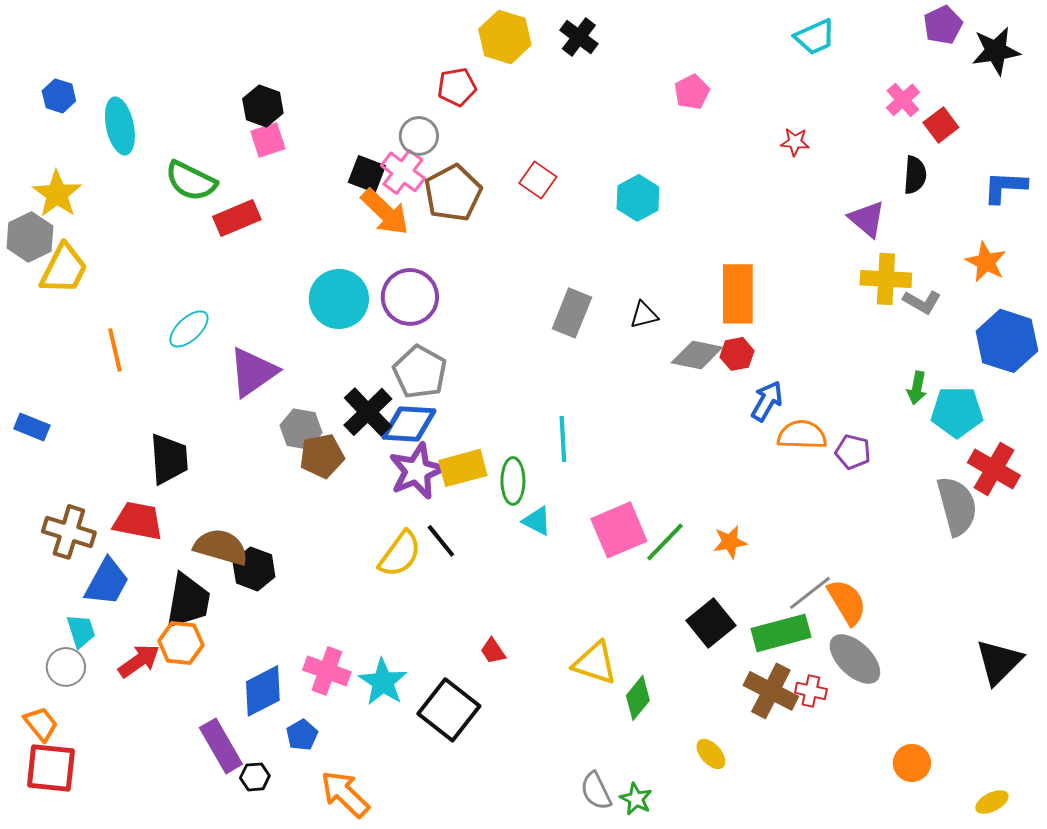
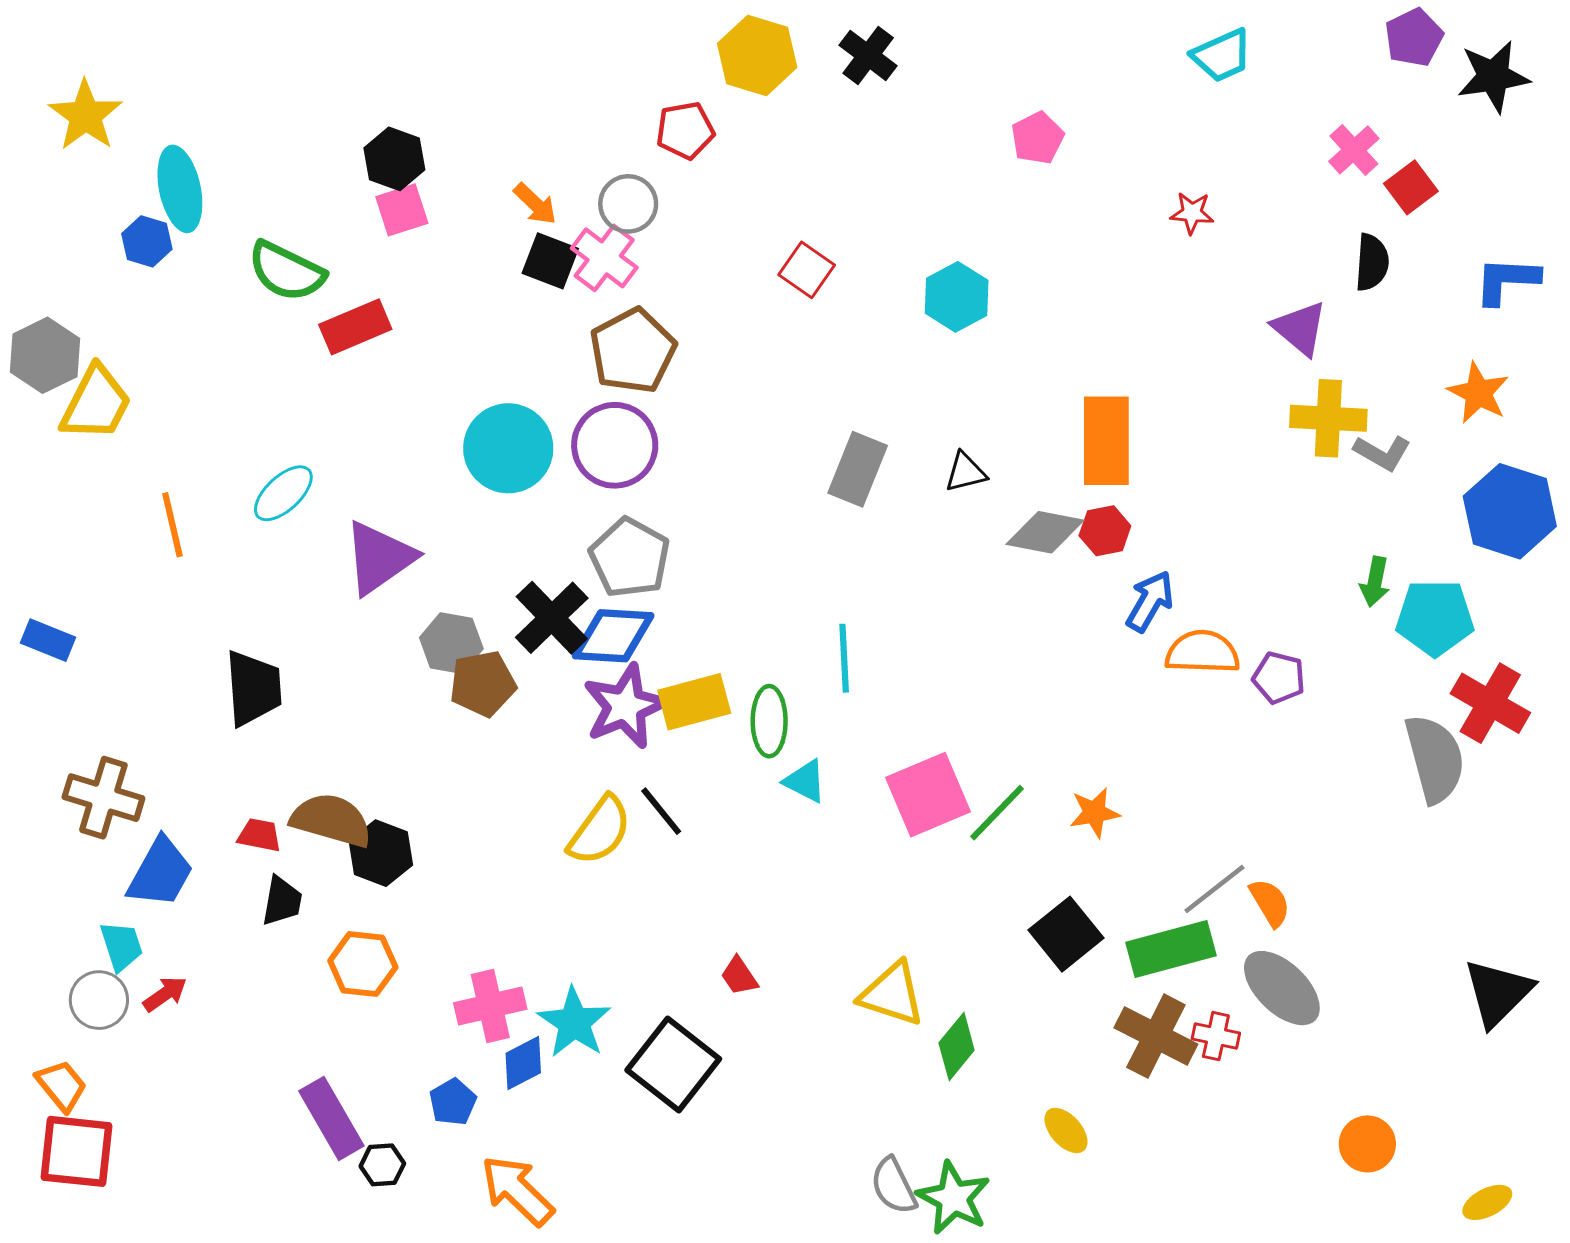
blue hexagon: (59, 96) -> (147, 241), moved
brown pentagon: (453, 193) -> (633, 351), moved
yellow star: (57, 194) -> (85, 115), moved
orange arrow: (385, 212) -> (535, 204), moved, size x0.6
red trapezoid: (138, 521) -> (259, 835), moved, size x0.6
black trapezoid: (188, 601) -> (282, 901), size x0.6
orange semicircle: (847, 602) -> (1270, 903), size x0.7
orange hexagon: (181, 643) -> (363, 964), moved
red arrow: (139, 661) -> (165, 994), moved, size x0.7
pink cross: (327, 671) -> (490, 1006), turned -33
blue diamond: (263, 691) -> (523, 1063), moved, size x0.7
green star: (636, 799) -> (954, 1198), size x1.5

